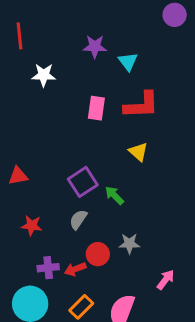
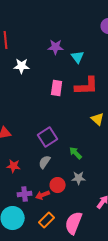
yellow triangle: (138, 152) -> (98, 119), moved
green arrow: (114, 195) -> (76, 153), moved

